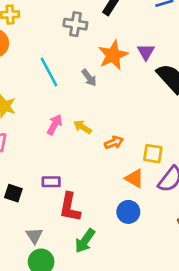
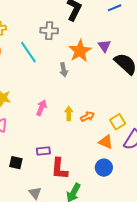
cyan line: (49, 72) -> (28, 52), moved
gray arrow: (89, 78) -> (64, 70), turned 32
yellow arrow: (83, 127) -> (69, 113), moved, turned 64
yellow square: (153, 154) -> (118, 122), turned -35

